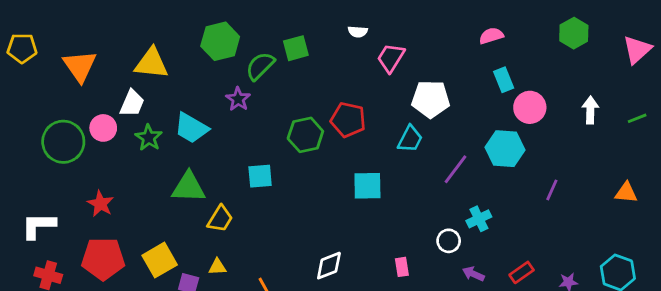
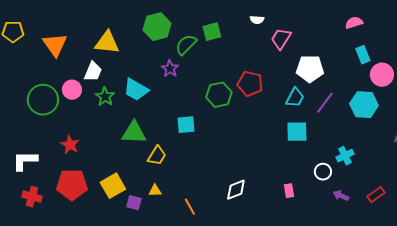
purple line: (455, 169) -> (325, 103), moved
cyan square: (367, 186) -> (297, 132), moved

